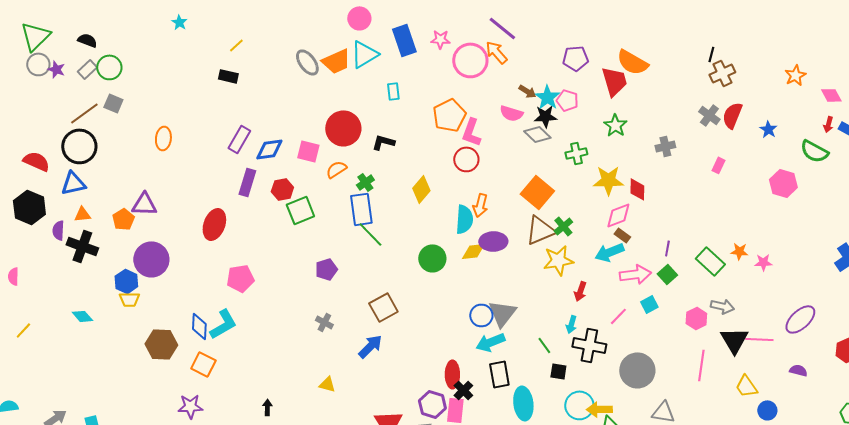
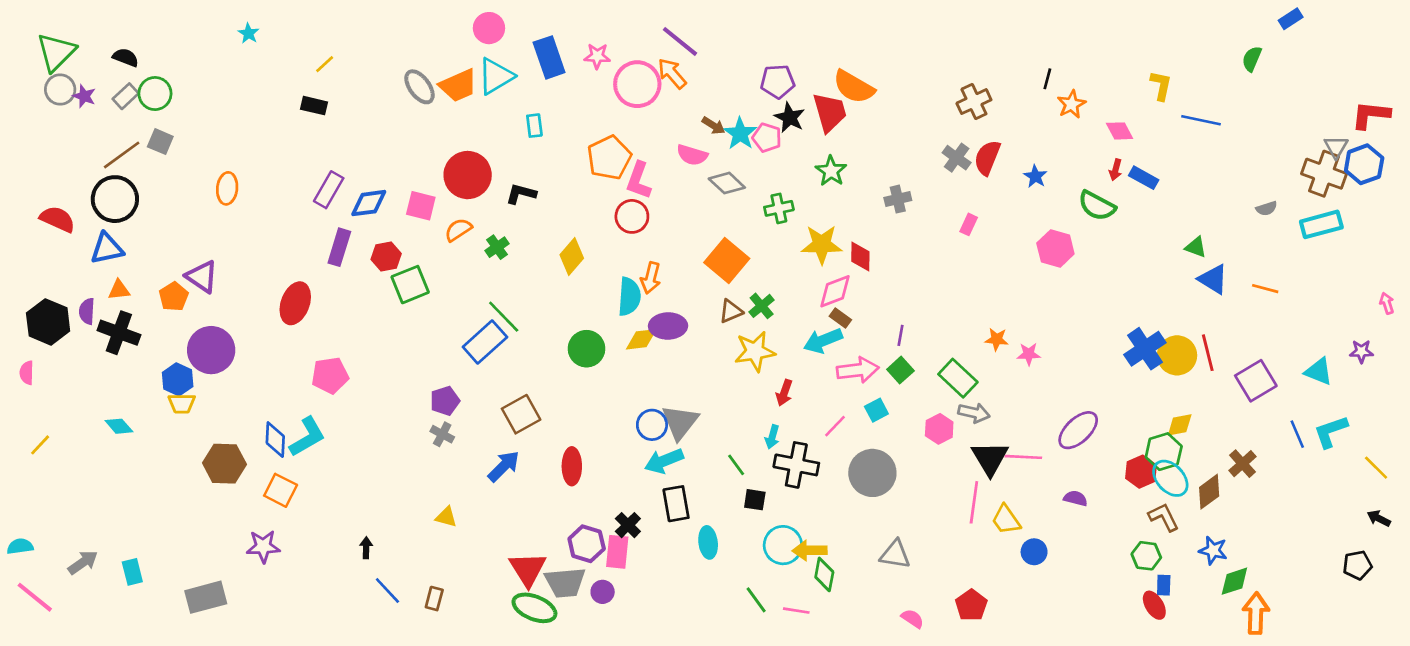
black line: (711, 54) -> (1047, 79), moved
black star: (545, 116) -> (790, 118), moved, turned 30
purple triangle: (144, 204) -> (202, 277), turned 32
black hexagon: (29, 207) -> (48, 322), moved
blue rectangle: (361, 209) -> (485, 342), moved, turned 56
brown triangle: (540, 230) -> (731, 311), size x0.6
green rectangle: (710, 261) -> (958, 378), moved
purple pentagon: (326, 269) -> (445, 401), moved
pink line: (701, 365) -> (974, 502), moved
gray circle: (637, 370) -> (872, 473), moved
red ellipse: (452, 374) -> (572, 466), moved
cyan ellipse: (523, 403) -> (708, 542), size x0.7

